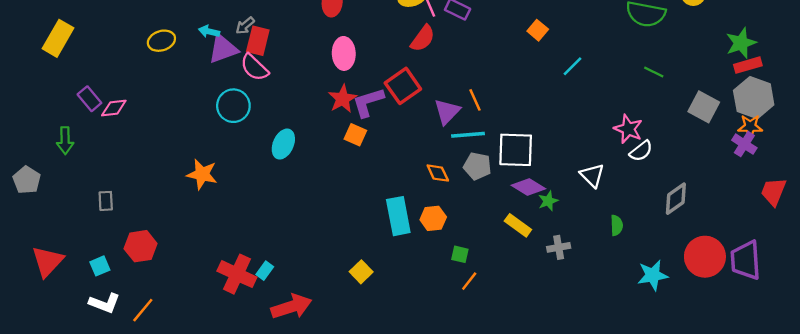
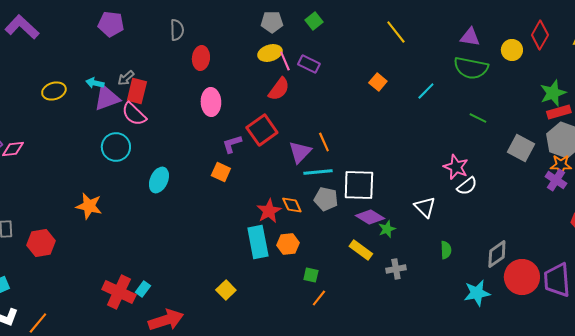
cyan line: (573, 66) -> (426, 91), moved
red star: (343, 99) -> (269, 211), moved
purple L-shape: (368, 102) -> (232, 144), size x0.7
gray diamond: (676, 199) -> (497, 254), moved
red hexagon: (141, 246) -> (41, 243), moved

